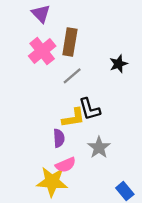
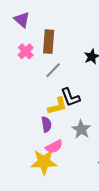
pink cross: (42, 51) -> (26, 51), size x0.7

